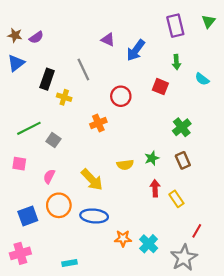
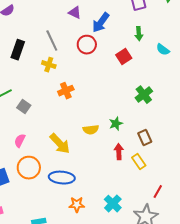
red square: (160, 87) -> (124, 57), turned 35
red circle: (121, 96) -> (87, 45), moved
yellow cross: (64, 97) -> (49, 65), moved
brown rectangle: (183, 160) -> (145, 138), moved
orange star: (123, 238) -> (77, 205), moved

